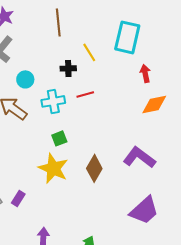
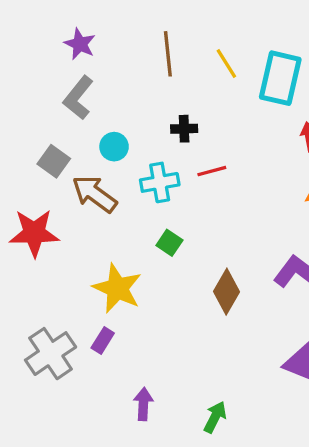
yellow line: (89, 52) -> (226, 64), moved
green square: (59, 138) -> (169, 243), turned -35
yellow star: (53, 168) -> (117, 288), moved

